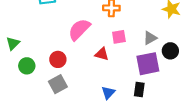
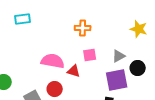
pink semicircle: (79, 29) -> (53, 61), moved, turned 55
red circle: (58, 59) -> (55, 89), moved

